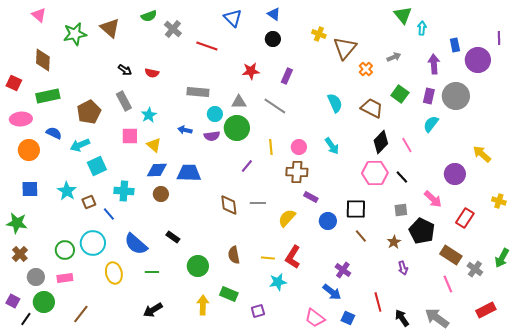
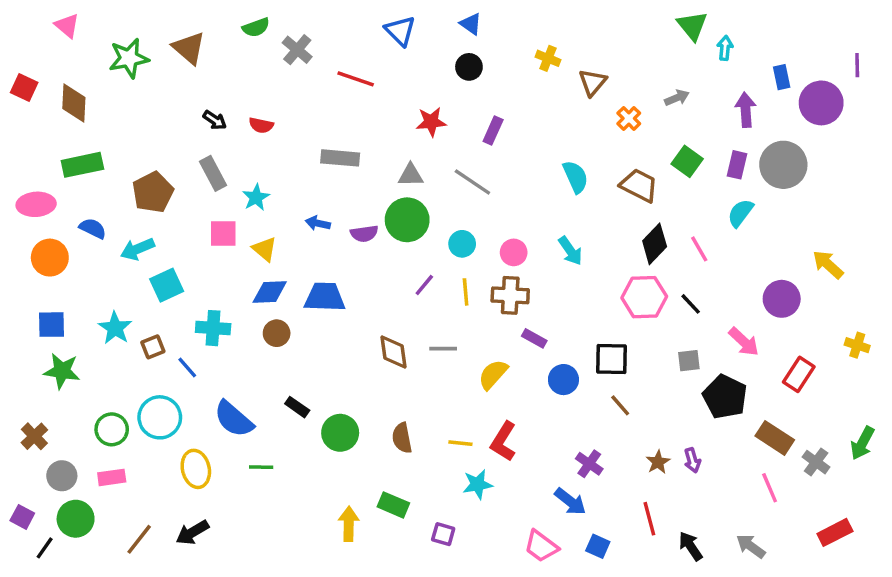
brown triangle: (345, 48) -> (593, 82), size x0.7
red square: (14, 83) -> (24, 88), moved
cyan circle: (215, 114) -> (462, 244), moved
yellow line: (271, 147) -> (466, 292), moved
green star: (17, 223) -> (62, 371), moved
brown star: (394, 242) -> (658, 462), moved
green circle: (198, 266) -> (340, 433), moved
black arrow: (153, 310) -> (192, 532), moved
purple square: (258, 311) -> (443, 534), turned 32
gray arrow: (437, 318) -> (751, 546), size x0.7

